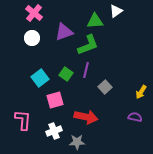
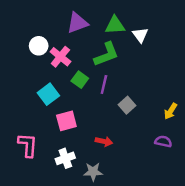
white triangle: (116, 11) -> (140, 35), moved, turned -32
pink cross: (34, 13) -> (60, 57), moved
purple triangle: (64, 32) -> (77, 23), moved
green square: (66, 74) -> (80, 80), moved
red arrow: (86, 117) -> (104, 141), size x0.6

